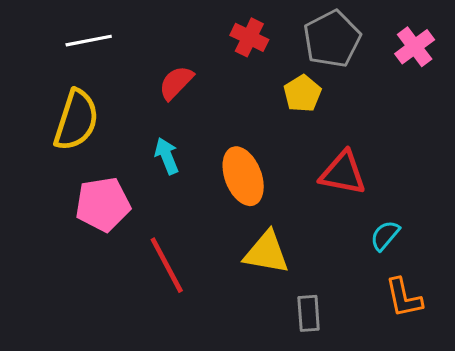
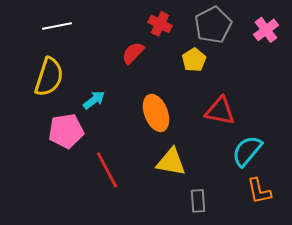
red semicircle: (176, 83) -> (133, 53), moved
cyan arrow: (167, 156) -> (94, 100), moved, turned 75
cyan semicircle: (385, 235) -> (247, 151), size x1.6

